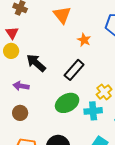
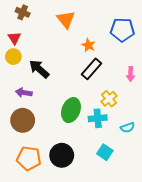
black rectangle: (74, 70) -> (92, 69), moved
green ellipse: (67, 103) -> (71, 110), turned -40
brown circle: (20, 113) -> (23, 120), size x1.5

